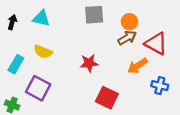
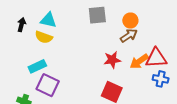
red triangle: (156, 44) -> (156, 58), moved, turned -30
yellow semicircle: (43, 52) -> (44, 37), moved
red star: (89, 63) -> (112, 60), moved
cyan rectangle: (16, 64) -> (37, 66), moved, turned 36

